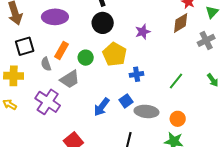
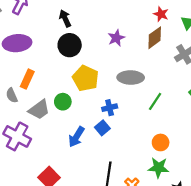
purple star: (143, 32) -> (116, 38), moved
green circle: (86, 58) -> (63, 102), moved
blue cross: (137, 74) -> (110, 108), moved
gray ellipse: (146, 111) -> (131, 78), moved

